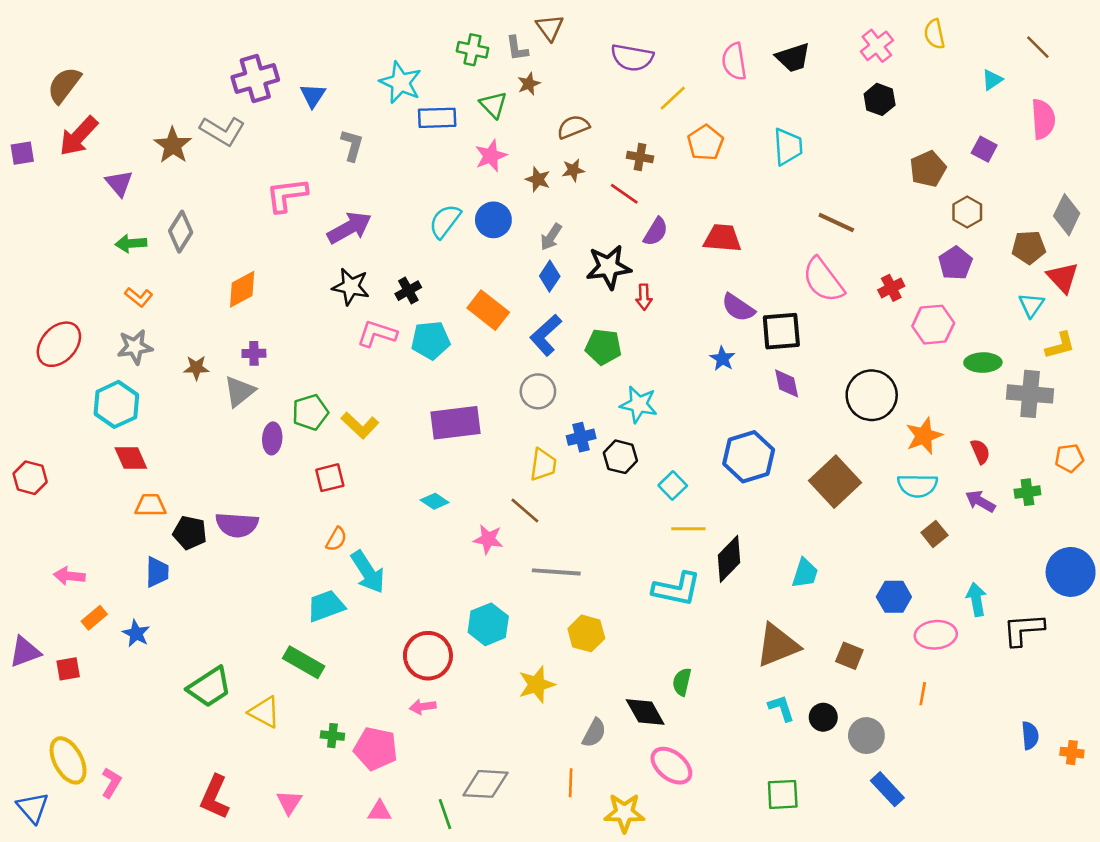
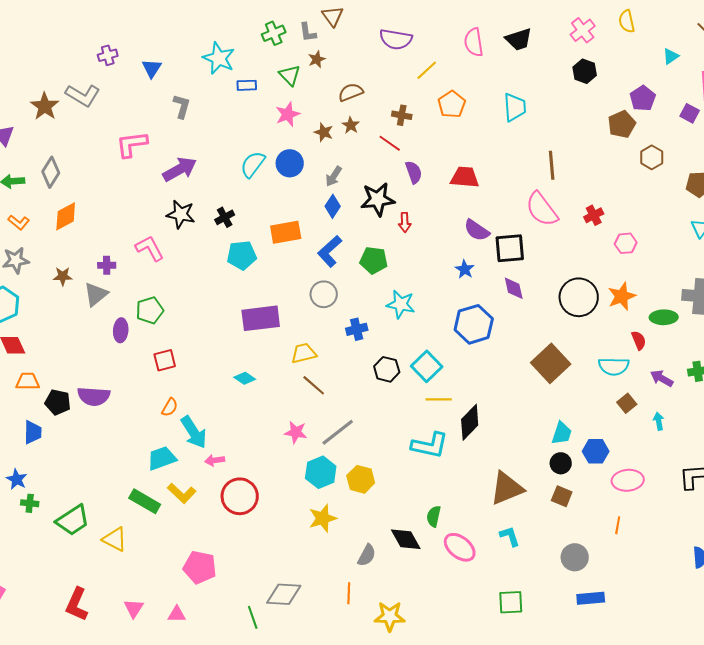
green cross: (472, 50) -> (274, 33), turned -35
purple cross: (255, 79) -> (108, 55), size x0.6
blue rectangle: (437, 118) -> (247, 85), size x0.7
purple square: (984, 149) -> (690, 113), moved
brown star: (573, 170) -> (351, 125), turned -30
brown line: (836, 222) -> (552, 165), turned 60
purple semicircle: (656, 232) -> (414, 172), turned -50
purple pentagon: (955, 263) -> (643, 98), moved
orange diamond: (242, 289) -> (66, 216), moved
orange rectangle: (488, 310) -> (286, 232), turned -48
pink hexagon: (933, 325) -> (626, 243), size x0.7
pink L-shape: (377, 334) -> (150, 248), moved, turned 44
green ellipse: (983, 363) -> (664, 317), moved
yellow L-shape: (360, 425) -> (182, 493), moved
orange star: (924, 436) -> (622, 296), moved
red semicircle: (980, 452) -> (639, 340), moved
black hexagon: (620, 457) -> (387, 369), moved
blue hexagon: (749, 457) -> (474, 324), moved
yellow trapezoid: (543, 465) -> (304, 353), moved, turned -112
cyan square: (673, 486) -> (427, 366), size x1.4
pink star: (488, 539) -> (296, 432), moved
gray line: (556, 572) -> (338, 432), turned -42
cyan trapezoid: (805, 573) -> (562, 433), moved
cyan arrow: (976, 599) -> (659, 421), moved, size x0.7
cyan hexagon: (488, 624) -> (321, 472), moved
pink arrow: (423, 707) -> (215, 460), moved
black circle: (823, 717) -> (561, 463), moved
green cross: (332, 736) -> (30, 503), moved
pink ellipse: (671, 766) -> (460, 547), moved
blue rectangle: (887, 789) -> (591, 598), turned -52
pink triangle: (380, 811) -> (177, 614), moved

